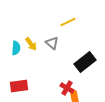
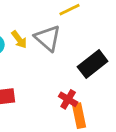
gray triangle: (52, 43) -> (48, 38), size x1.5

